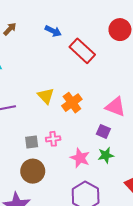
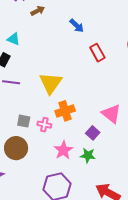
red rectangle: (82, 51) -> (97, 53), size x0.7
yellow triangle: (46, 96) -> (51, 83), size x1.4
orange cross: (72, 103) -> (65, 111), moved

